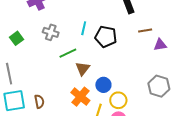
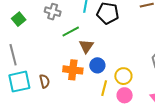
blue circle: (103, 85) -> (97, 65), moved
orange cross: (80, 97) -> (73, 70), moved, turned -30

